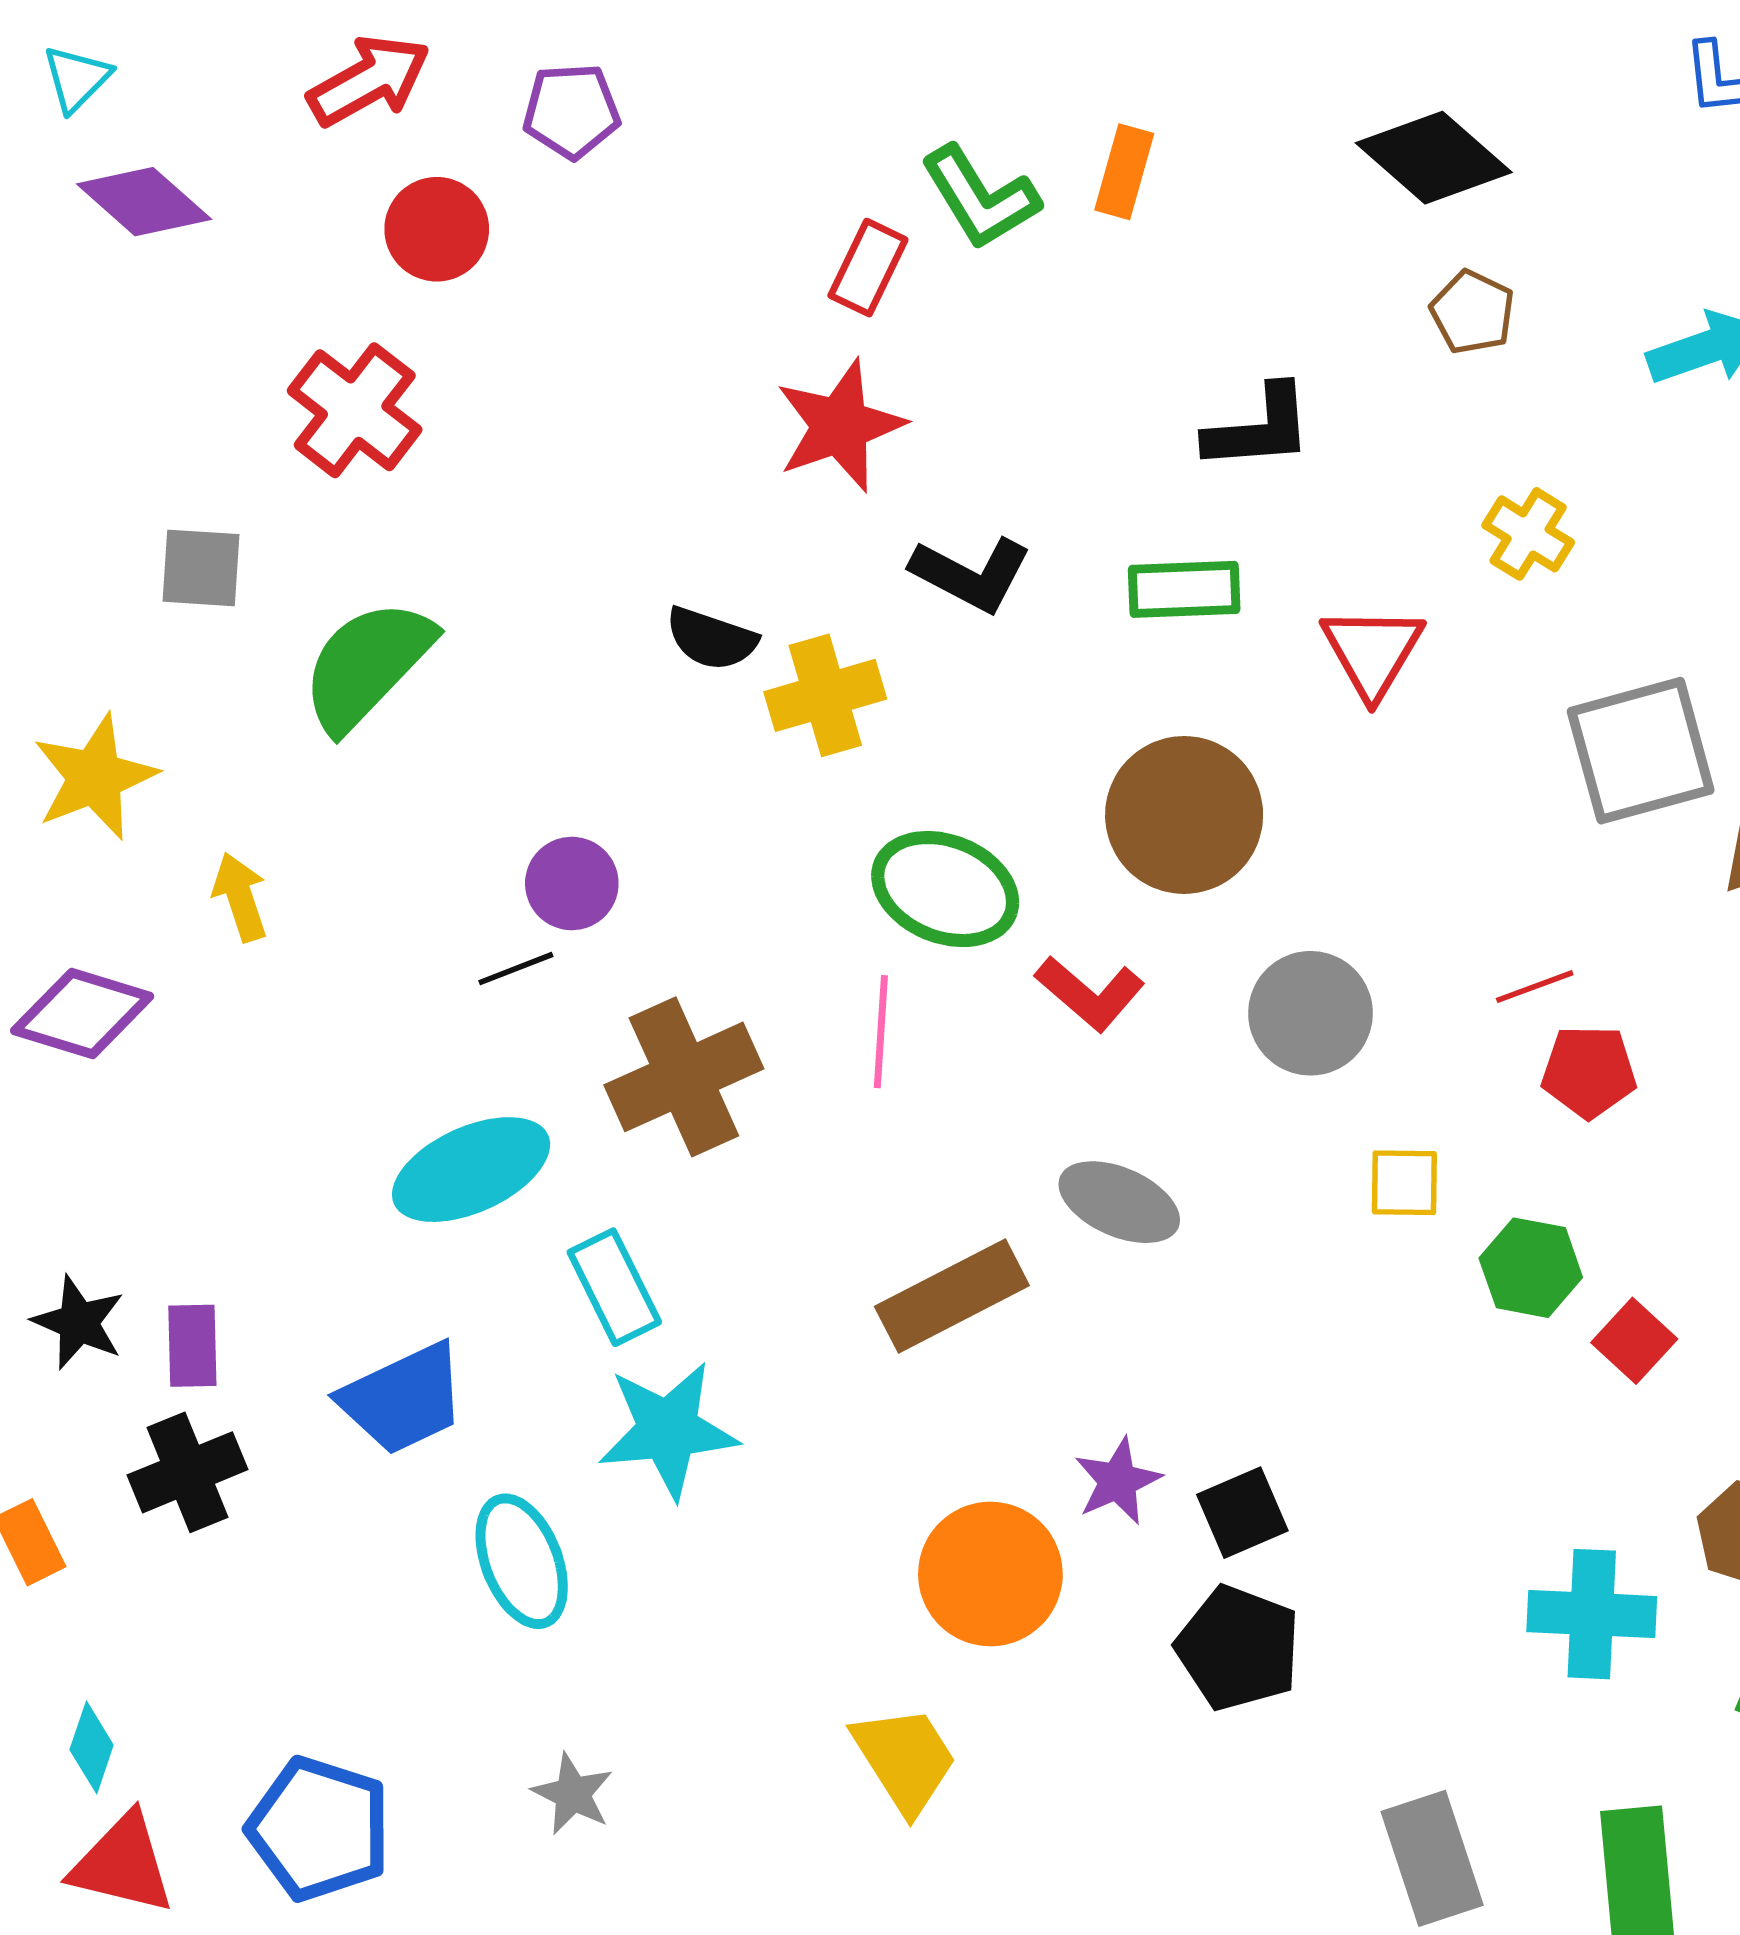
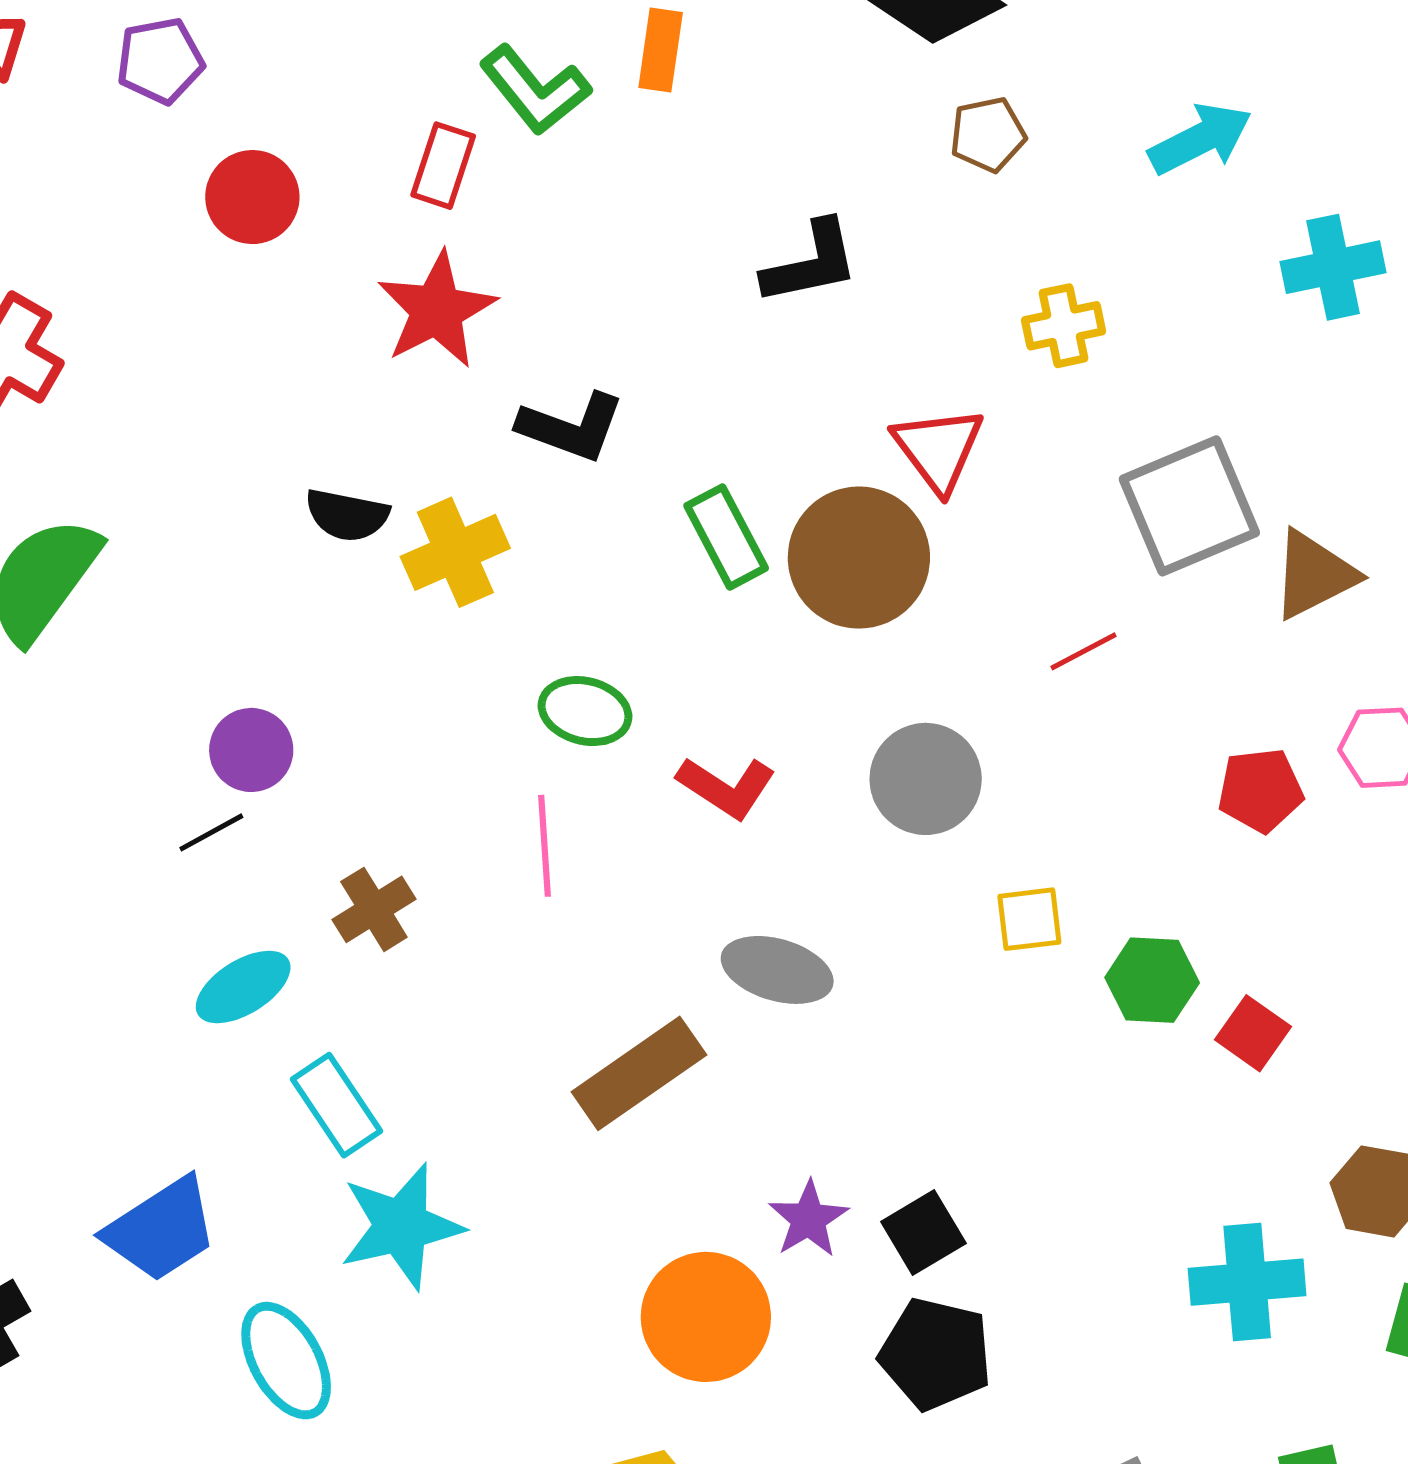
red circle: (437, 229) -> (252, 197), moved
brown pentagon: (1472, 312) -> (988, 134), turned -30
yellow cross: (1528, 534) -> (1064, 326), turned -36
green rectangle: (1184, 589) -> (726, 537), moved, turned 72
brown circle: (1184, 815) -> (859, 558), moved
green ellipse: (945, 889) -> (585, 711), size x0.7
red line: (1535, 987) -> (1084, 651), moved
red pentagon: (1589, 1072) -> (1260, 790), moved
brown cross: (684, 1077) -> (374, 909), size x0.6
cyan ellipse: (471, 1170) -> (243, 987), moved, size x0.7

